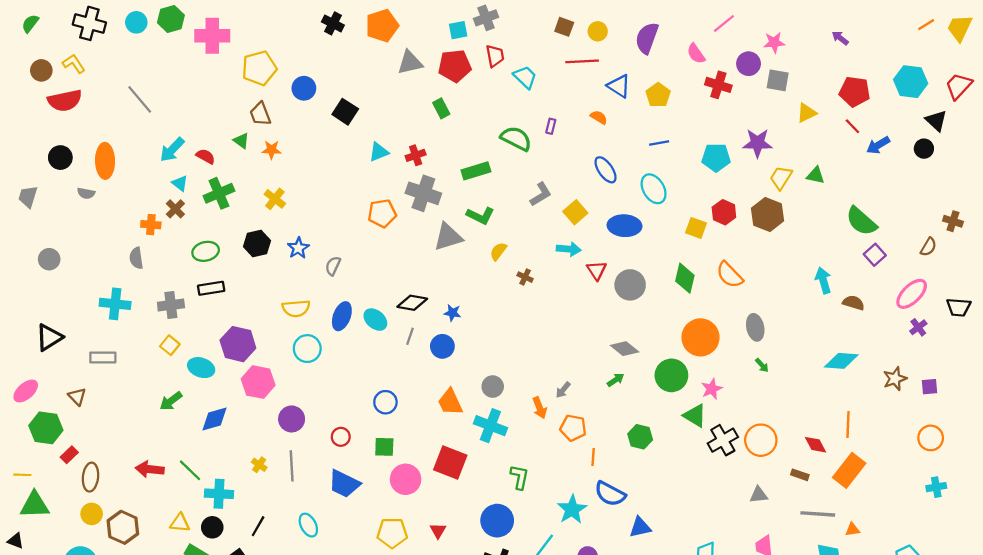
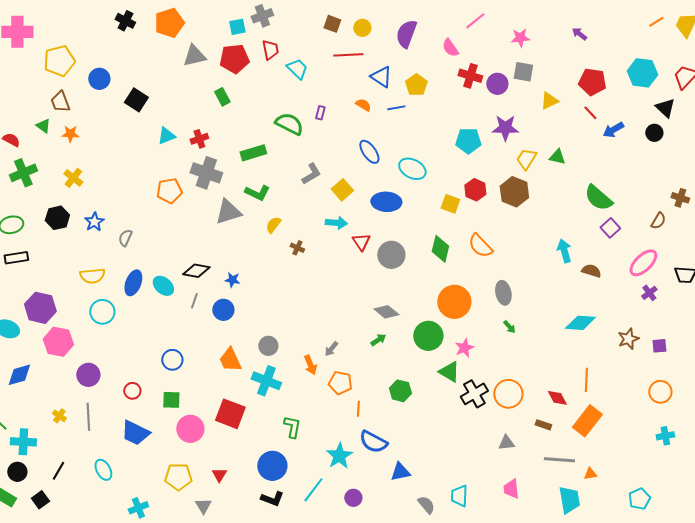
purple circle: (749, 64) -> (497, 84), moved
blue line: (659, 143) -> (396, 108), moved
cyan ellipse: (654, 189) -> (412, 169), turned -32

